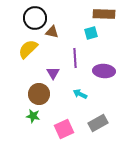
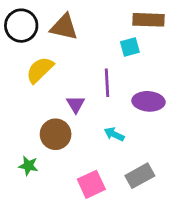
black circle: (35, 18) -> (21, 26), moved
brown triangle: (52, 32) -> (64, 27), moved, size x1.5
green star: (33, 116) -> (28, 166), moved

